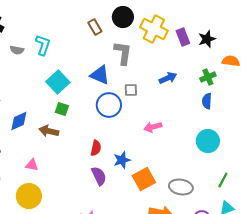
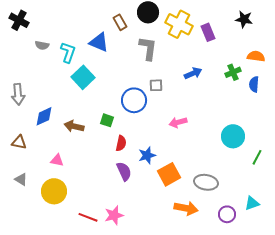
black star: (207, 39) -> (244, 19), moved, turned 30
cyan L-shape: (43, 45) -> (68, 52), moved
blue triangle: (100, 75) -> (99, 42), moved
blue semicircle: (207, 101) -> (254, 84), moved
green square: (62, 109) -> (107, 120), moved
green line: (223, 180) -> (257, 157), moved

